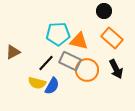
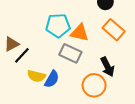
black line: (46, 63) -> (22, 55), moved
black arrow: (116, 69) -> (107, 67), moved
orange circle: (87, 70) -> (94, 85), moved

